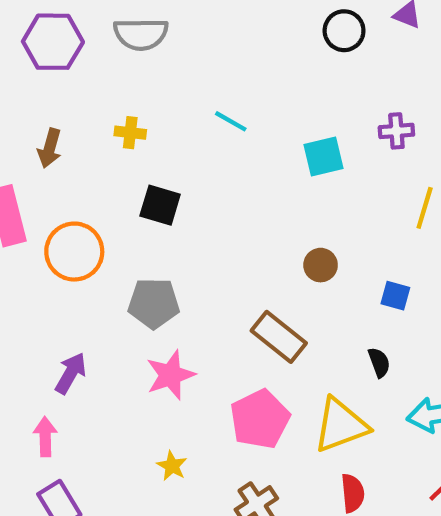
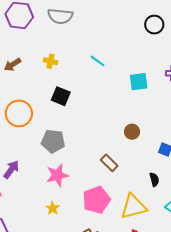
brown arrow: (50, 148) -> (13, 65), turned 36
brown rectangle: (279, 337) -> (109, 163), size x0.7
yellow star: (172, 466) -> (53, 208), moved

